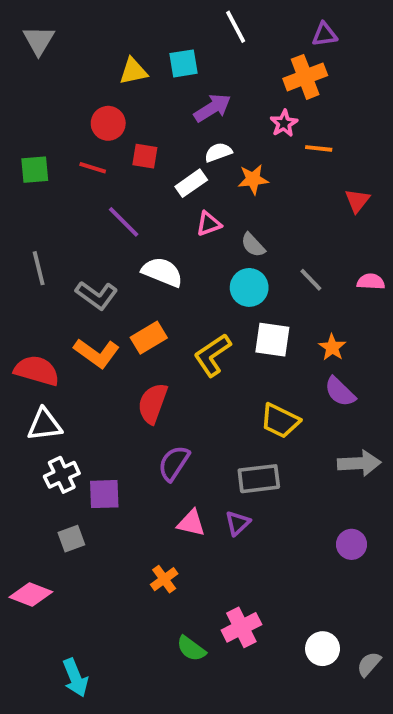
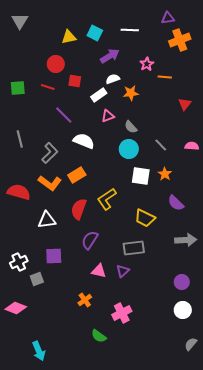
white line: (236, 27) -> (130, 30), moved, turned -60
cyan square: (183, 63) -> (95, 33), turned 35
orange cross: (305, 77) -> (180, 40), moved
gray L-shape: (97, 295) -> (50, 153), turned -80
orange star: (332, 347) -> (165, 174), moved
yellow L-shape: (212, 355) -> (107, 199), moved
white triangle: (44, 425) -> (47, 220), moved
white cross: (62, 475) -> (19, 262), moved
pink cross: (241, 627) -> (122, 313), moved
white circle: (323, 649) -> (183, 310), moved

